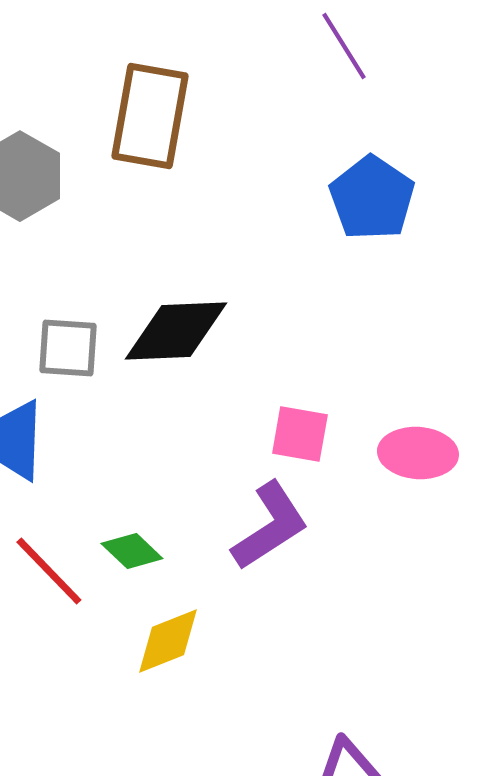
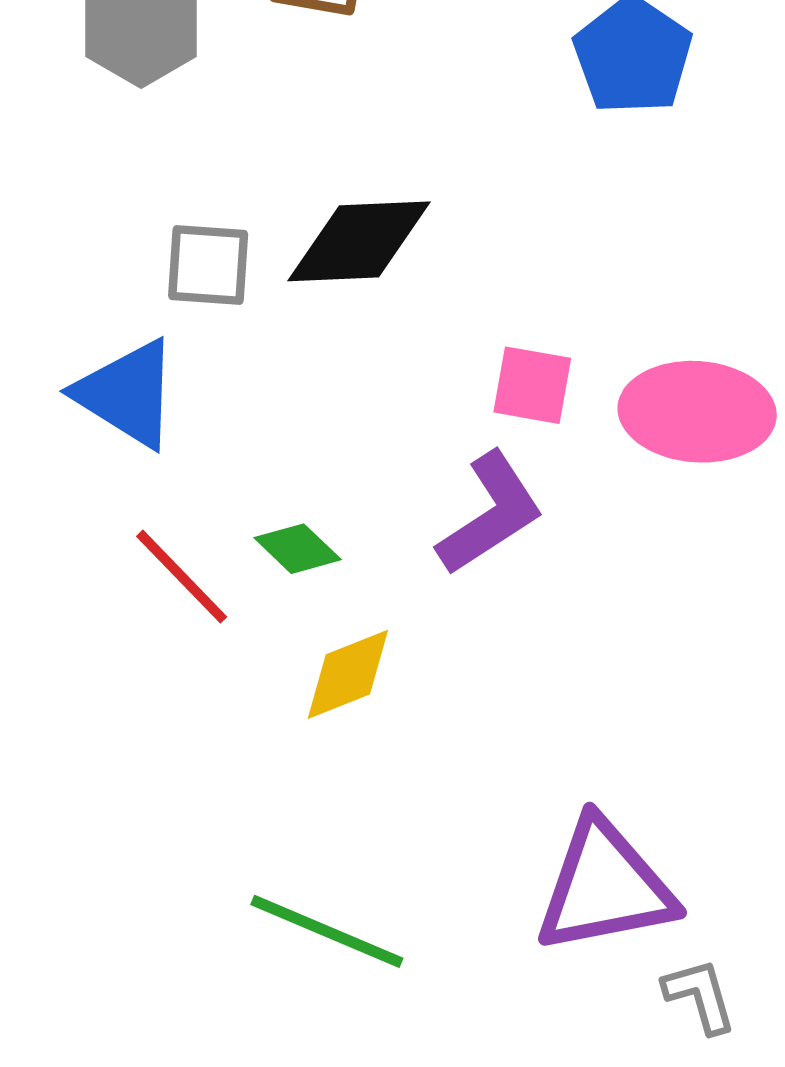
pink ellipse: (418, 453) -> (697, 412), size x1.4

